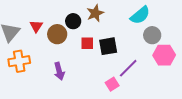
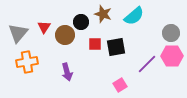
brown star: (95, 13) -> (103, 14), turned -30
cyan semicircle: (140, 15) -> (134, 16), moved
gray circle: (152, 35) -> (171, 33), moved
purple line: (128, 68) -> (147, 64), moved

